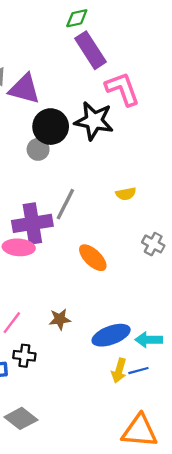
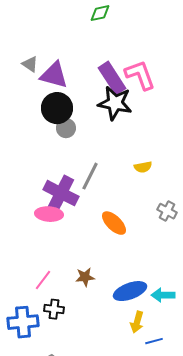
purple rectangle: (91, 50) -> (112, 78), moved
black circle: (51, 127) -> (57, 108), moved
purple cross: (32, 223) -> (61, 193), turned 36
blue line: (138, 371) -> (154, 341), moved

